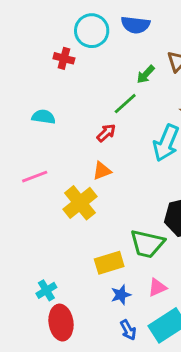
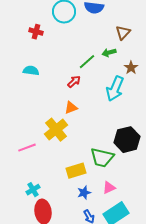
red cross: (64, 58) -> (36, 32), moved
green arrow: (146, 74) -> (109, 53), moved, turned 32
pink line: (35, 177) -> (27, 148), moved

